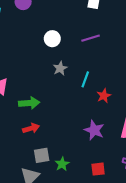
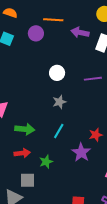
cyan line: (85, 79) -> (59, 131), moved
purple star: (94, 130) -> (81, 152), moved
green star: (62, 164) -> (46, 162), moved

